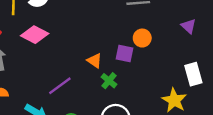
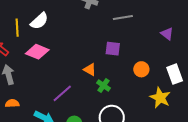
orange circle: (142, 38) -> (141, 69), moved
purple square: (125, 54) -> (113, 49), moved

